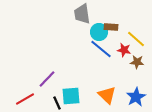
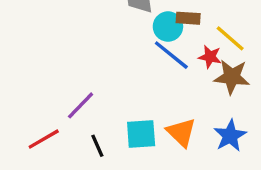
brown star: (137, 62) -> (232, 77), size x1.5
cyan square: (71, 96) -> (141, 134), moved

